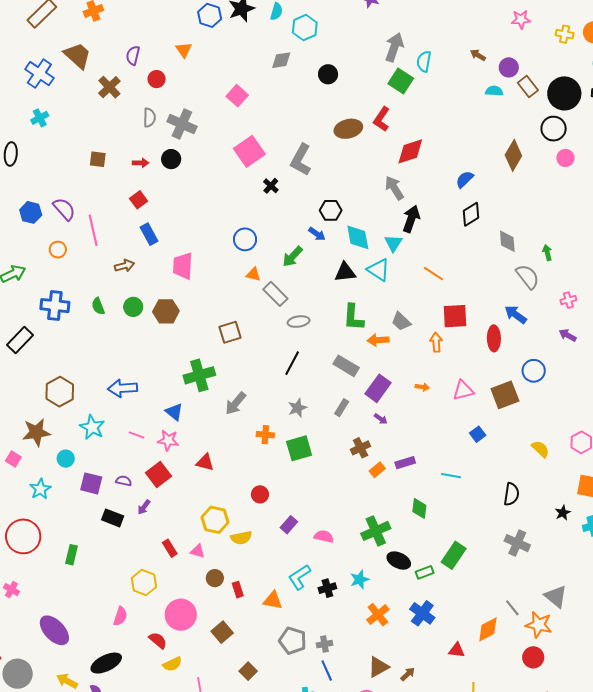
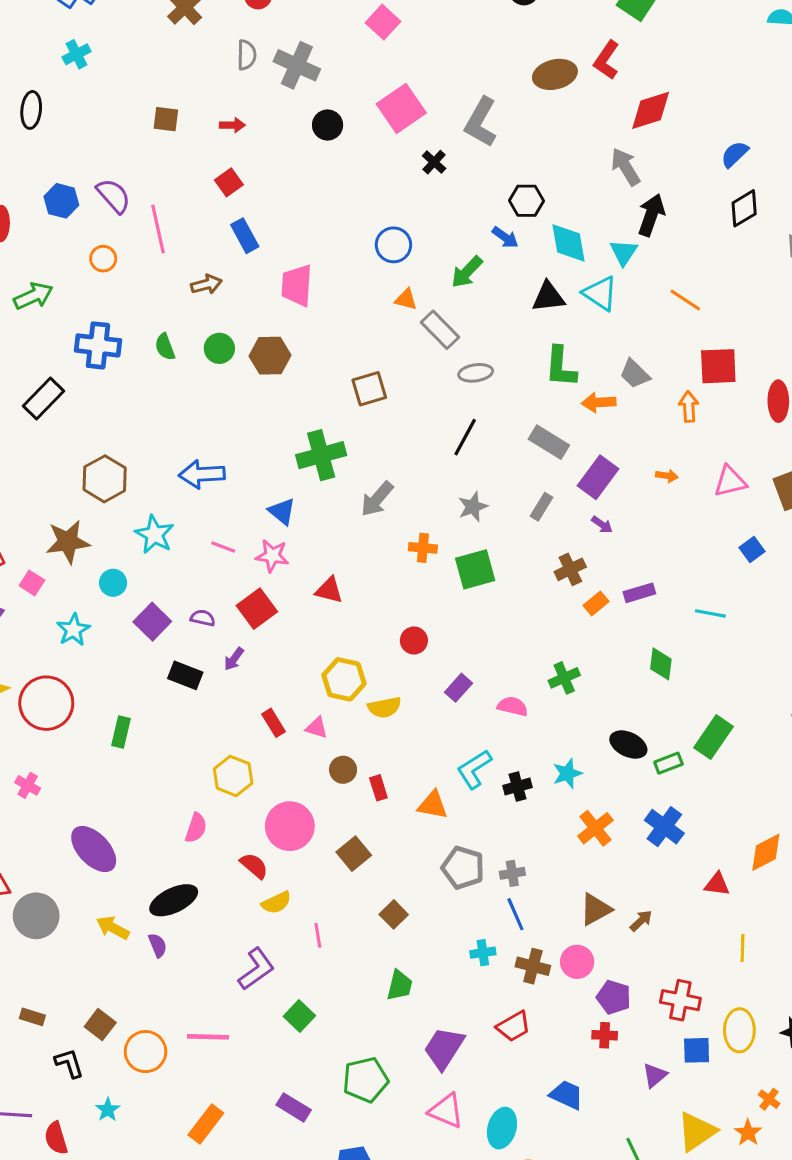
black circle: (171, 159) -> (328, 125), moved
purple square: (91, 483) -> (152, 622), turned 30
green cross: (376, 531) -> (564, 678), moved, size x0.7

